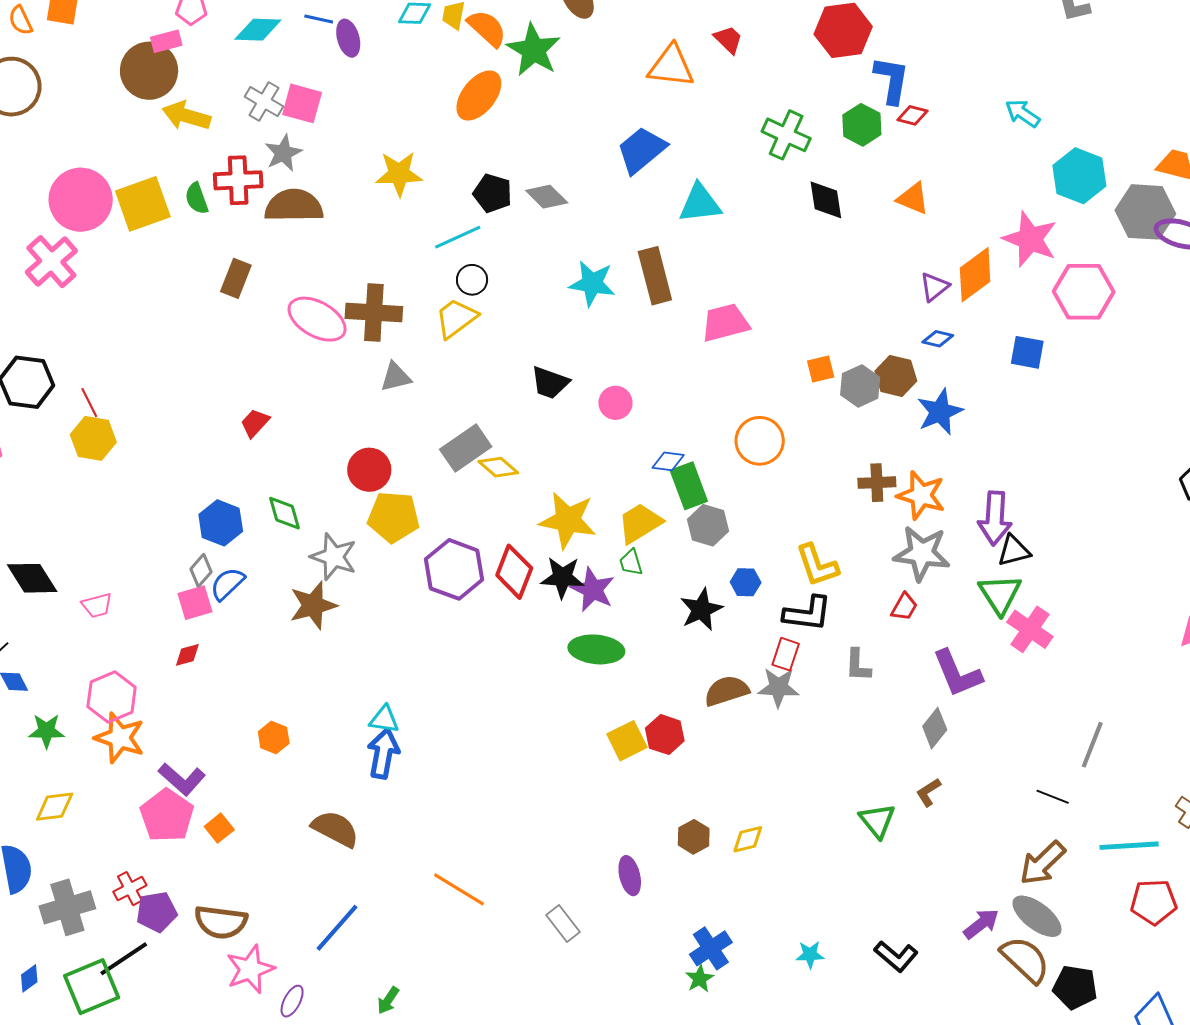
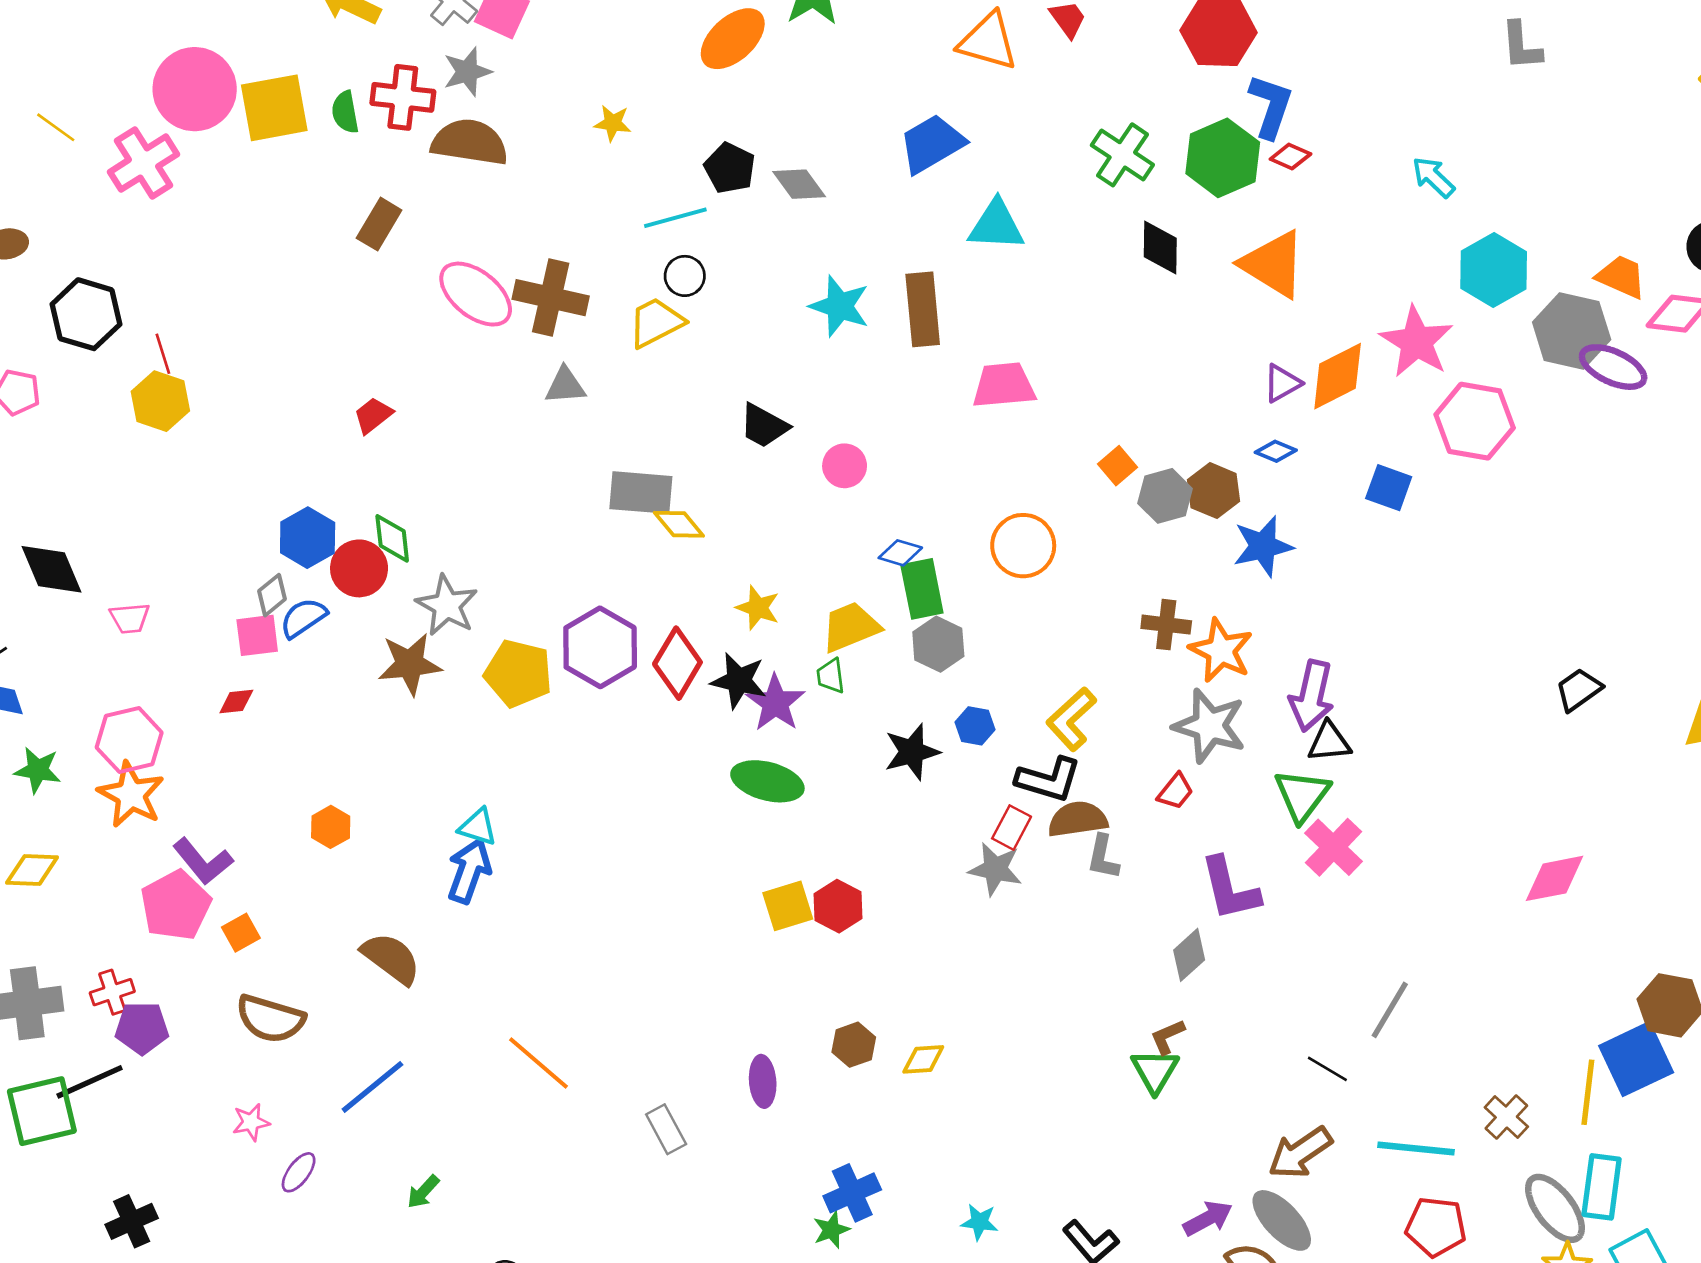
green hexagon: (862, 125) -> (1223, 158), size x1.4
yellow star: (399, 174) -> (613, 123), size x0.6
orange triangle: (913, 198) -> (1273, 264), size x1.6
orange square: (821, 369) -> (1117, 466), turned -36
gray rectangle: (466, 448) -> (641, 493), turned 30
red circle: (369, 470) -> (359, 568), moved
yellow pentagon: (394, 517) -> (518, 673), moved
yellow star: (568, 520) -> (758, 608), size x0.6
yellow L-shape: (817, 565) -> (1071, 719), turned 57
brown semicircle: (727, 691) -> (1078, 819), moved
green triangle: (877, 821) -> (1155, 1071), moved
brown semicircle: (221, 922) -> (270, 1019), moved
pink star: (250, 969) -> (251, 1122), size x0.6

